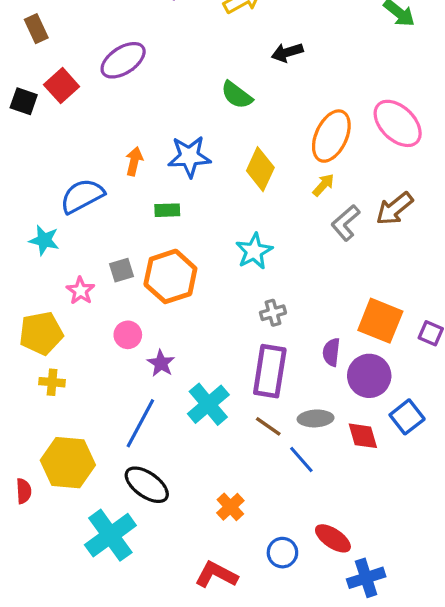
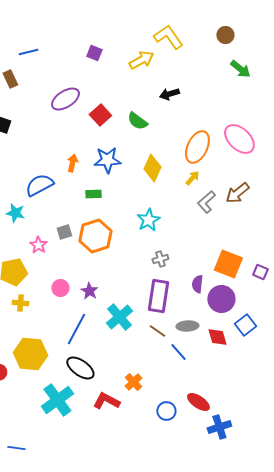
red square: (62, 86) -> (100, 115), moved
pink circle: (128, 335) -> (60, 288), moved
red L-shape: (216, 575) -> (106, 401), moved

